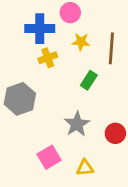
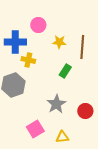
pink circle: (70, 13) -> (38, 25), moved
blue cross: (40, 29) -> (15, 42), moved
yellow cross: (48, 58) -> (28, 60), moved, turned 32

